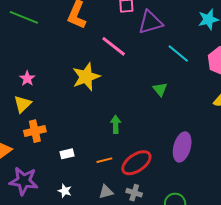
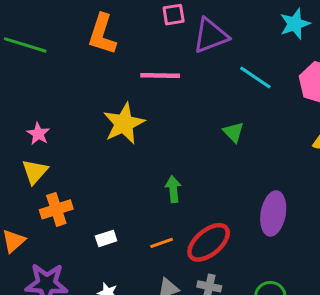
pink line: (114, 46) -> (160, 75), turned -32

